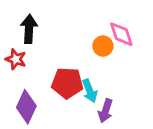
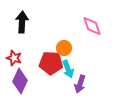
orange circle: (103, 46) -> (64, 48), moved
red star: (16, 59) -> (14, 58), moved

